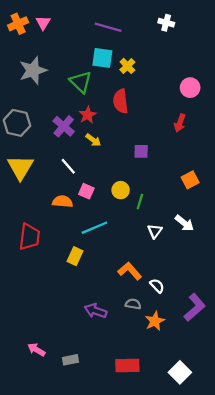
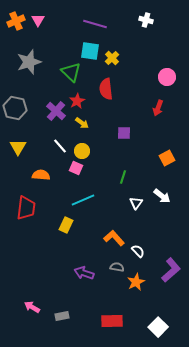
yellow triangle: (20, 167) -> (18, 147), size x0.7
yellow circle: (121, 190) -> (82, 151), moved
orange semicircle: (63, 201) -> (41, 175), moved

